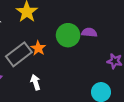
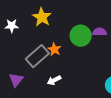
white arrow: (35, 82) -> (54, 80), turned -96

